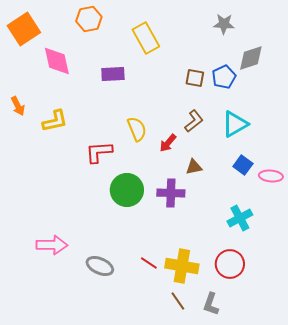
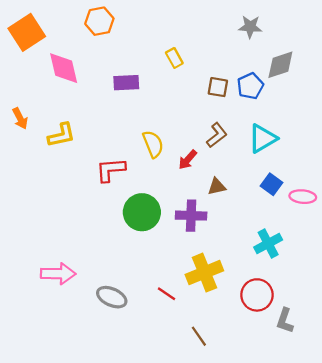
yellow rectangle: (146, 38) -> (174, 58), moved, size x0.6
yellow cross: (182, 266) -> (204, 273), moved, turned -32
gray L-shape: (211, 304) -> (285, 321), moved

